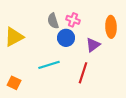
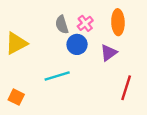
pink cross: (73, 20) -> (85, 23), turned 32
orange ellipse: (111, 27) -> (118, 22), moved
red line: (83, 73) -> (126, 88), moved

